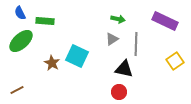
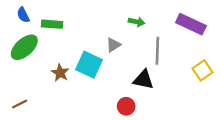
gray triangle: (112, 39) -> (113, 45), moved
red circle: (119, 92) -> (126, 106), moved

